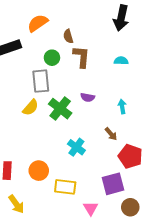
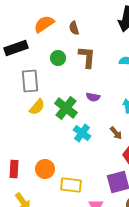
brown semicircle: (68, 36) -> (74, 28), moved
gray rectangle: (41, 81) -> (30, 81), moved
cyan cross: (76, 147) -> (82, 133), moved

